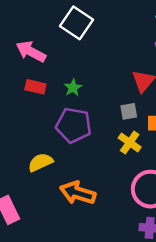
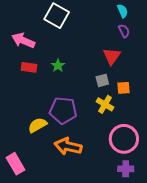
purple pentagon: (74, 125) -> (63, 110), moved

